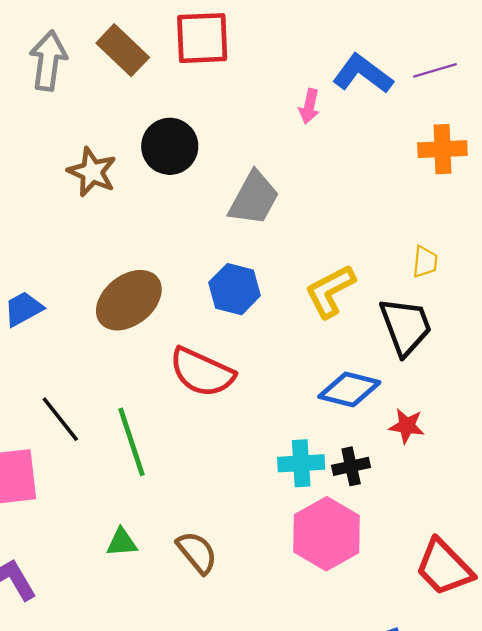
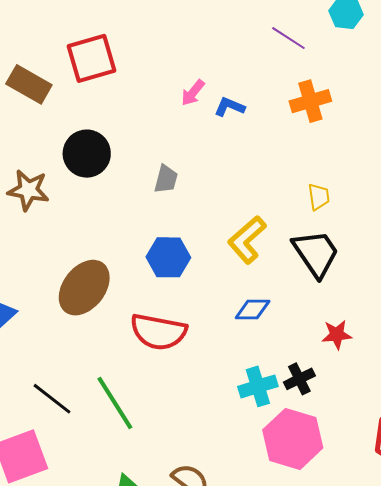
purple line: (435, 70) -> (288, 38), turned 63
blue L-shape: (363, 74) -> (230, 107), moved, size x0.6
pink arrow: (309, 106) -> (193, 93), turned 40
gray trapezoid: (254, 198) -> (166, 179), size x0.6
blue diamond: (349, 389) -> (253, 310), moved, size x0.7

